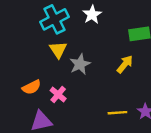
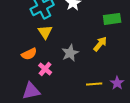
gray star: (80, 64) -> (70, 53), moved
orange semicircle: (31, 87) -> (29, 54), moved

